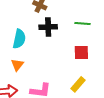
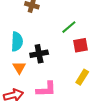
green line: (83, 23) -> (69, 27), moved, turned -35
black cross: (48, 27) -> (39, 54), moved

